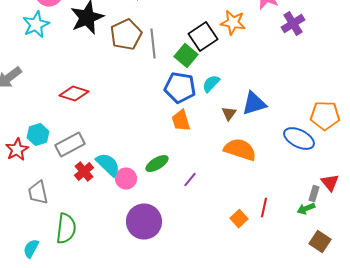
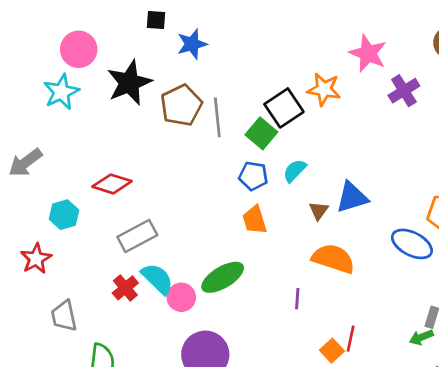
blue pentagon: (180, 88) -> (253, 176), size x0.7
cyan hexagon: (38, 135) -> (64, 215), moved
gray rectangle: (70, 145) -> (137, 236), moved
green ellipse: (157, 164) -> (223, 277), size x1.4
purple line: (190, 180) -> (297, 299), moved, turned -35
red line: (264, 208) -> (351, 339), moved

